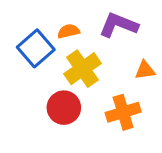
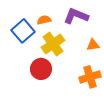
orange cross: (123, 112) -> (90, 77), moved

